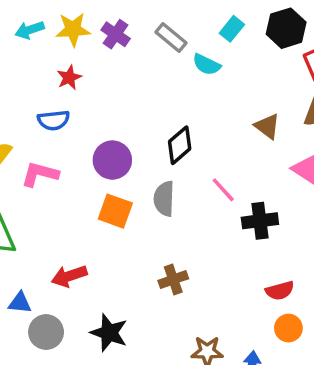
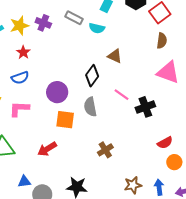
brown triangle: (267, 126) -> (115, 56), moved
red arrow: (69, 276) -> (47, 149), moved

